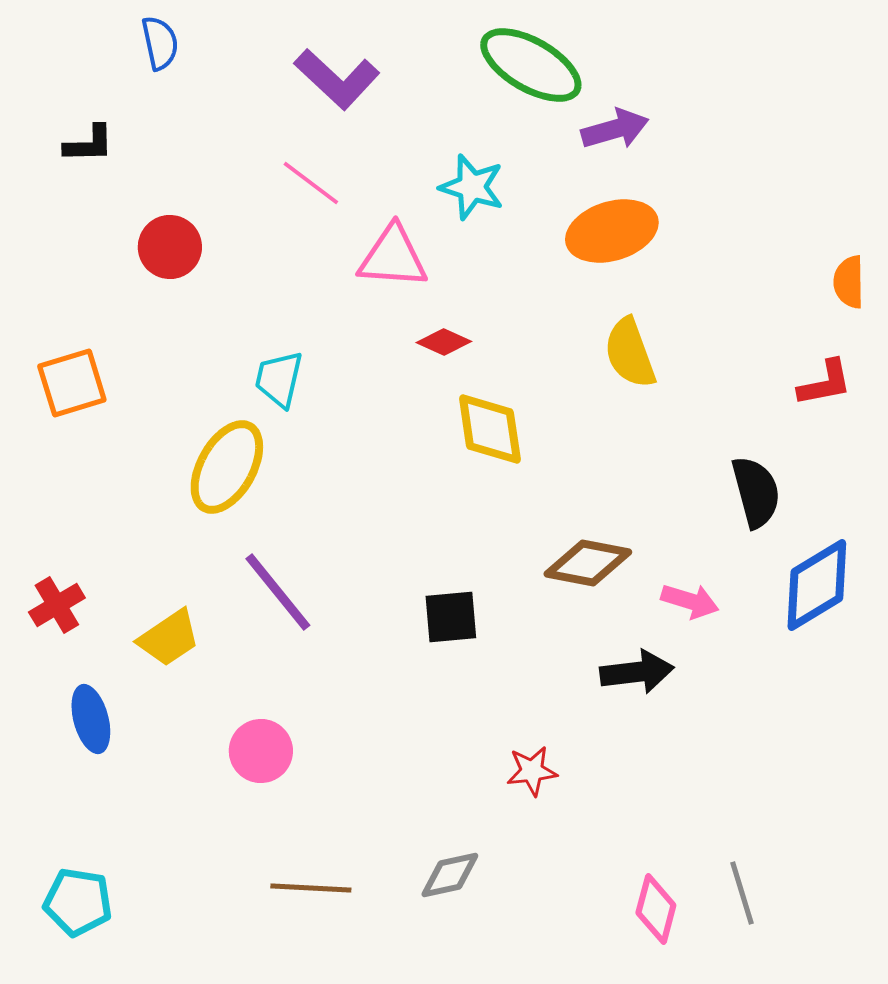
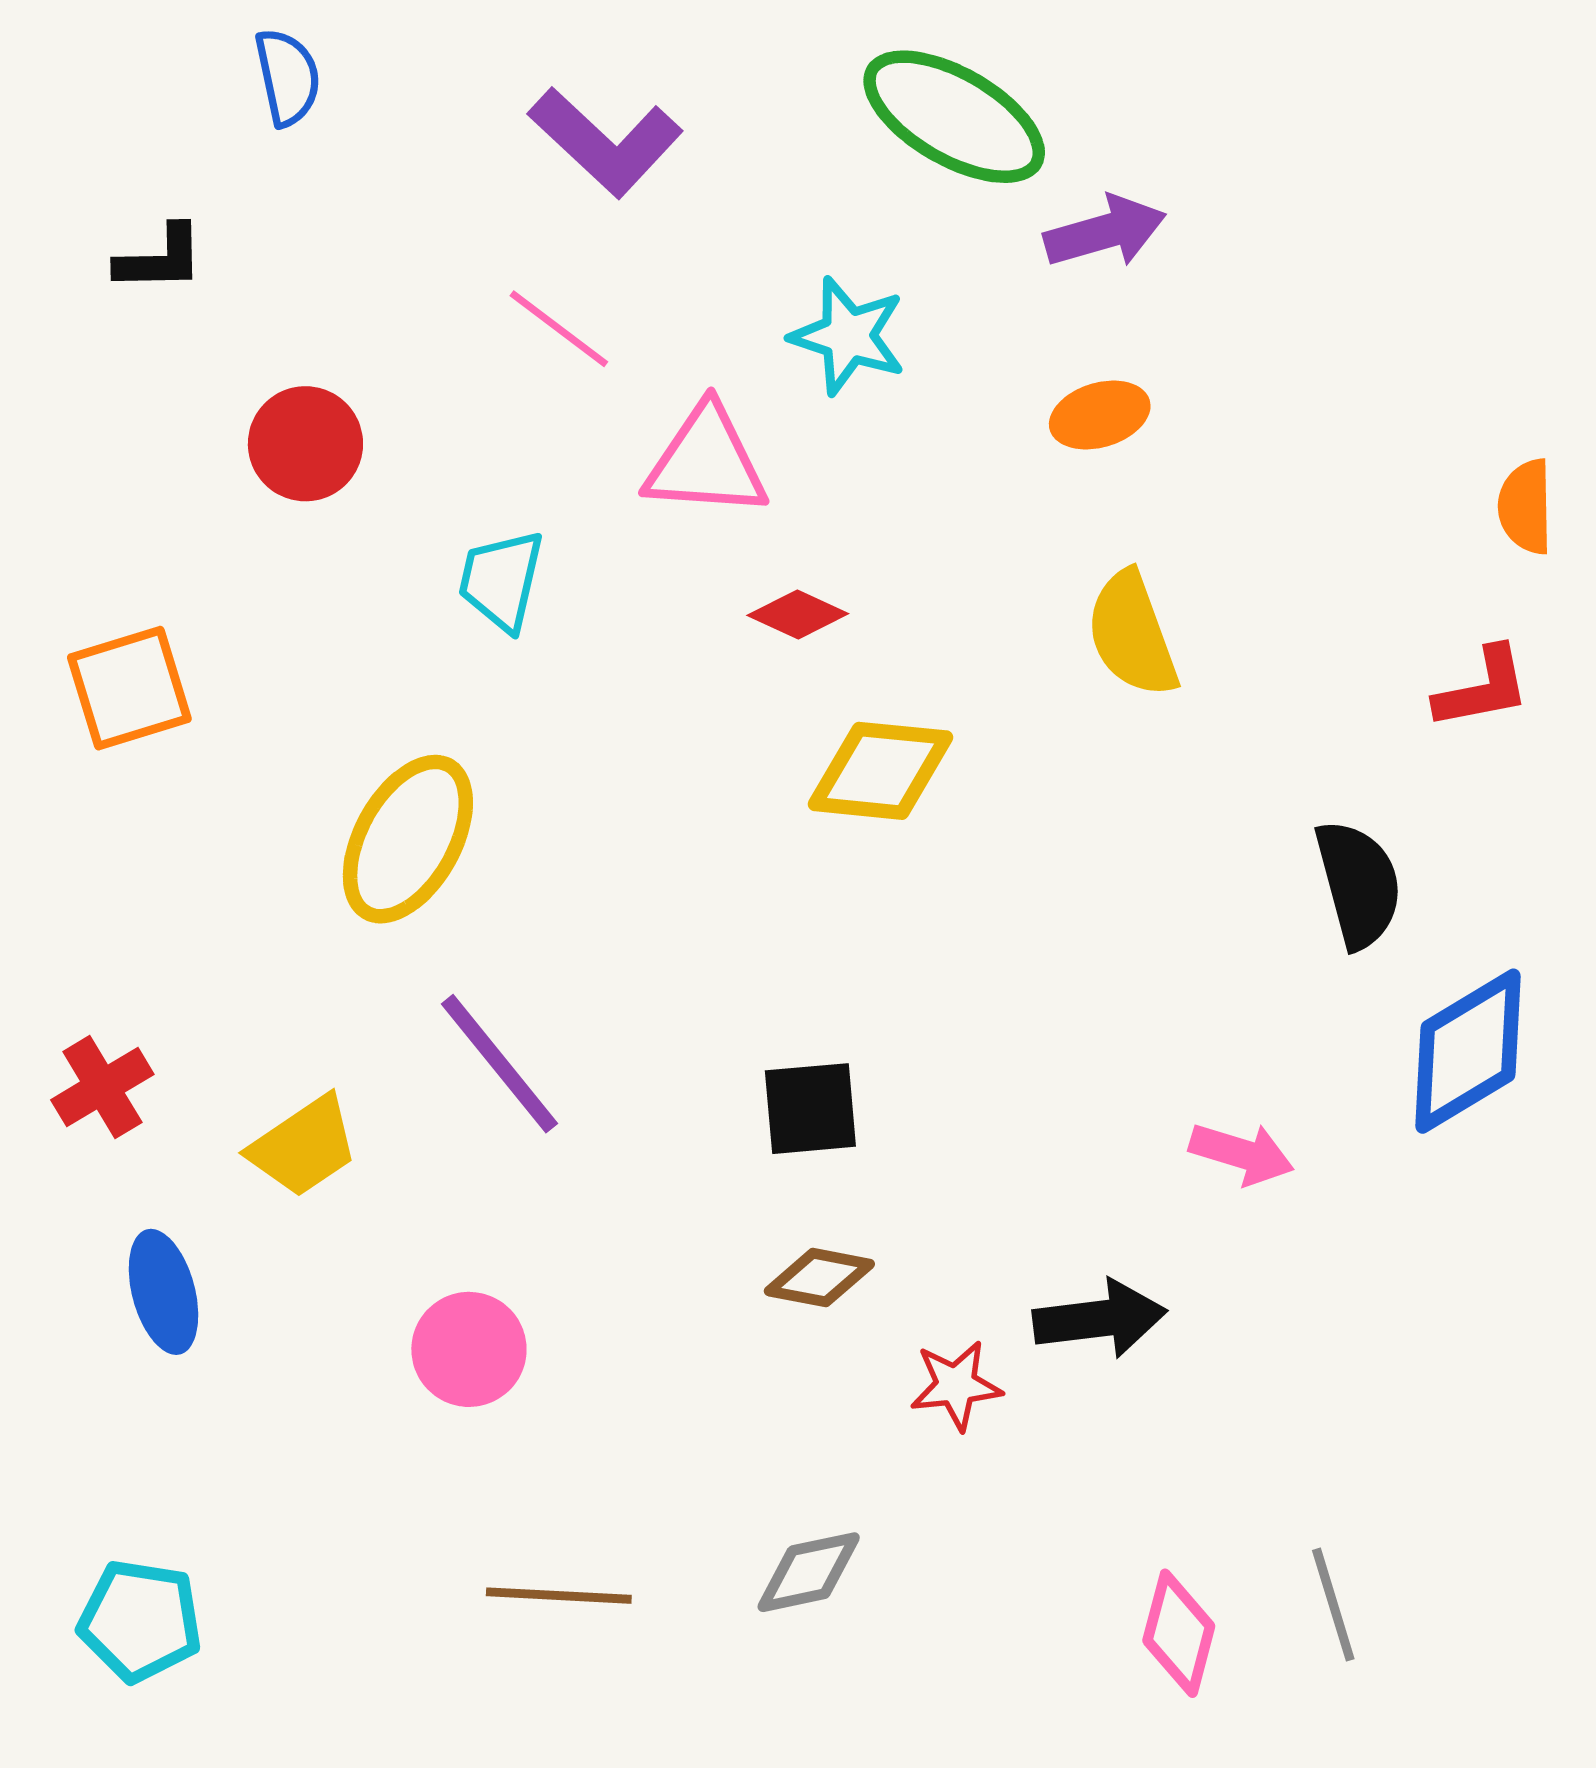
orange ellipse: (612, 231) -> (1100, 415), size x0.6
cyan trapezoid: (279, 379) -> (501, 580), moved
yellow diamond: (490, 429) -> (880, 771), turned -76
brown diamond: (588, 563) -> (819, 1278), moved, size x0.7
pink arrow: (690, 601) -> (1242, 1154), moved
black arrow: (637, 672) -> (1100, 1319), moved

